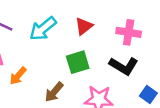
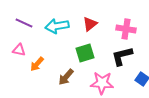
cyan arrow: (43, 29) -> (57, 26), turned 30
black L-shape: (124, 66) -> (122, 56), turned 135

